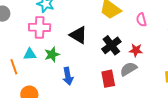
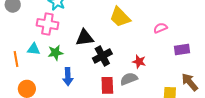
pink semicircle: (141, 20) -> (160, 28), moved, turned 72
black triangle: (78, 35) -> (85, 38), turned -48
black cross: (111, 45) -> (102, 56), moved

